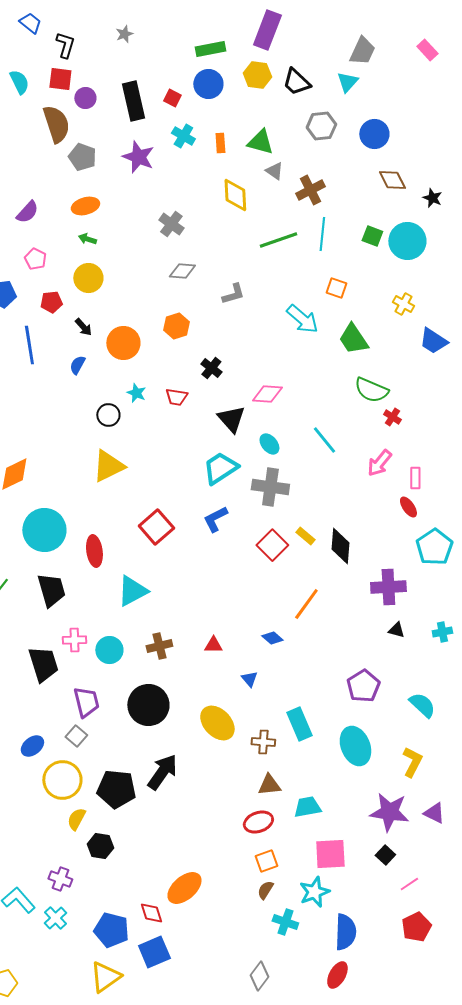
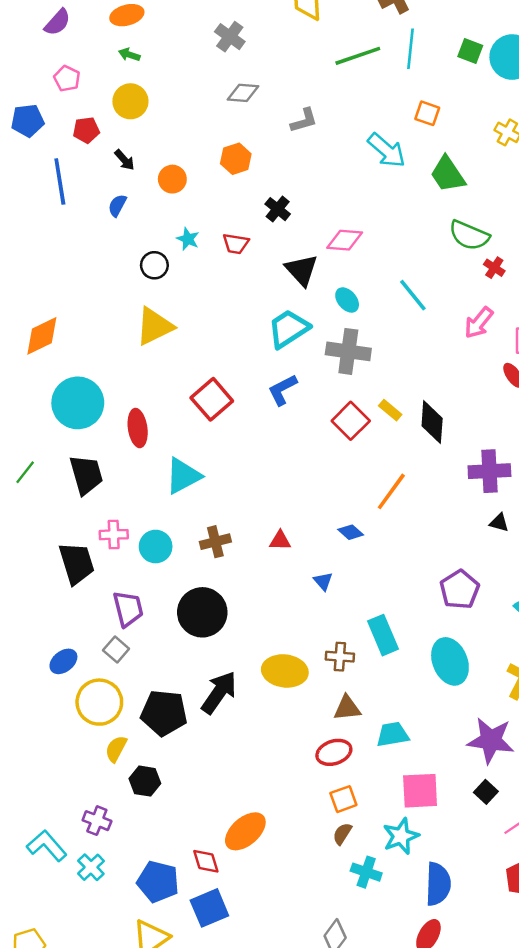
orange circle: (123, 343) -> (172, 179), size x0.7
yellow ellipse: (217, 723) -> (285, 671), moved, turned -39

